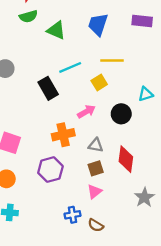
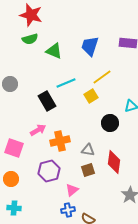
yellow line: (112, 60) -> (102, 77), turned -36
pink arrow: (86, 112) -> (38, 130), moved
pink triangle: (95, 192) -> (72, 190), moved

